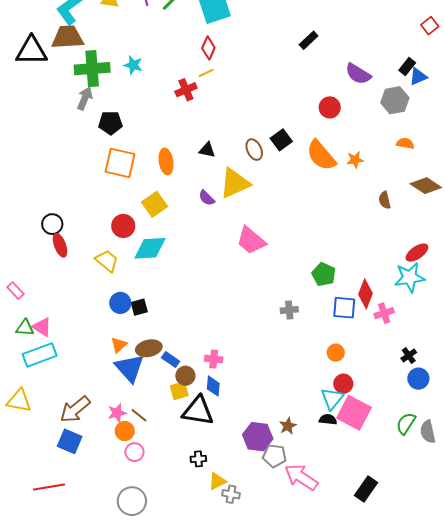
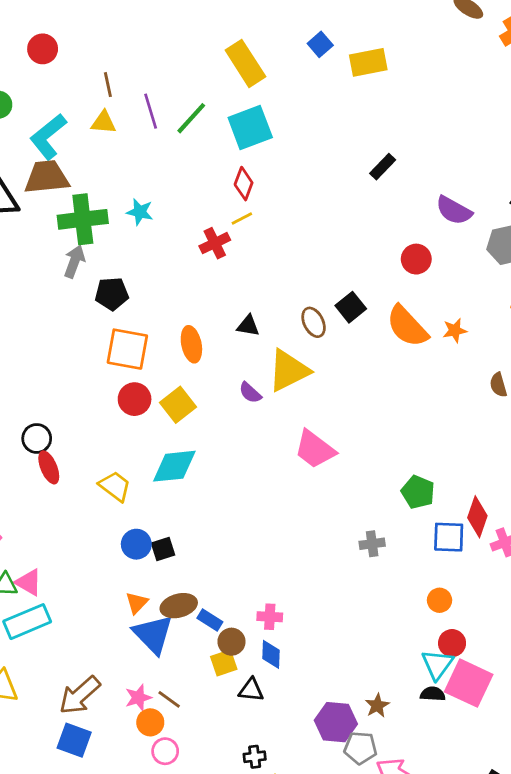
red circle: (123, 226) -> (135, 399), moved
black triangle: (198, 411) -> (251, 690), size x0.6

